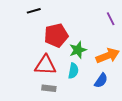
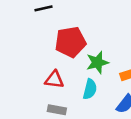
red triangle: (45, 65) -> (54, 80), size x0.7

